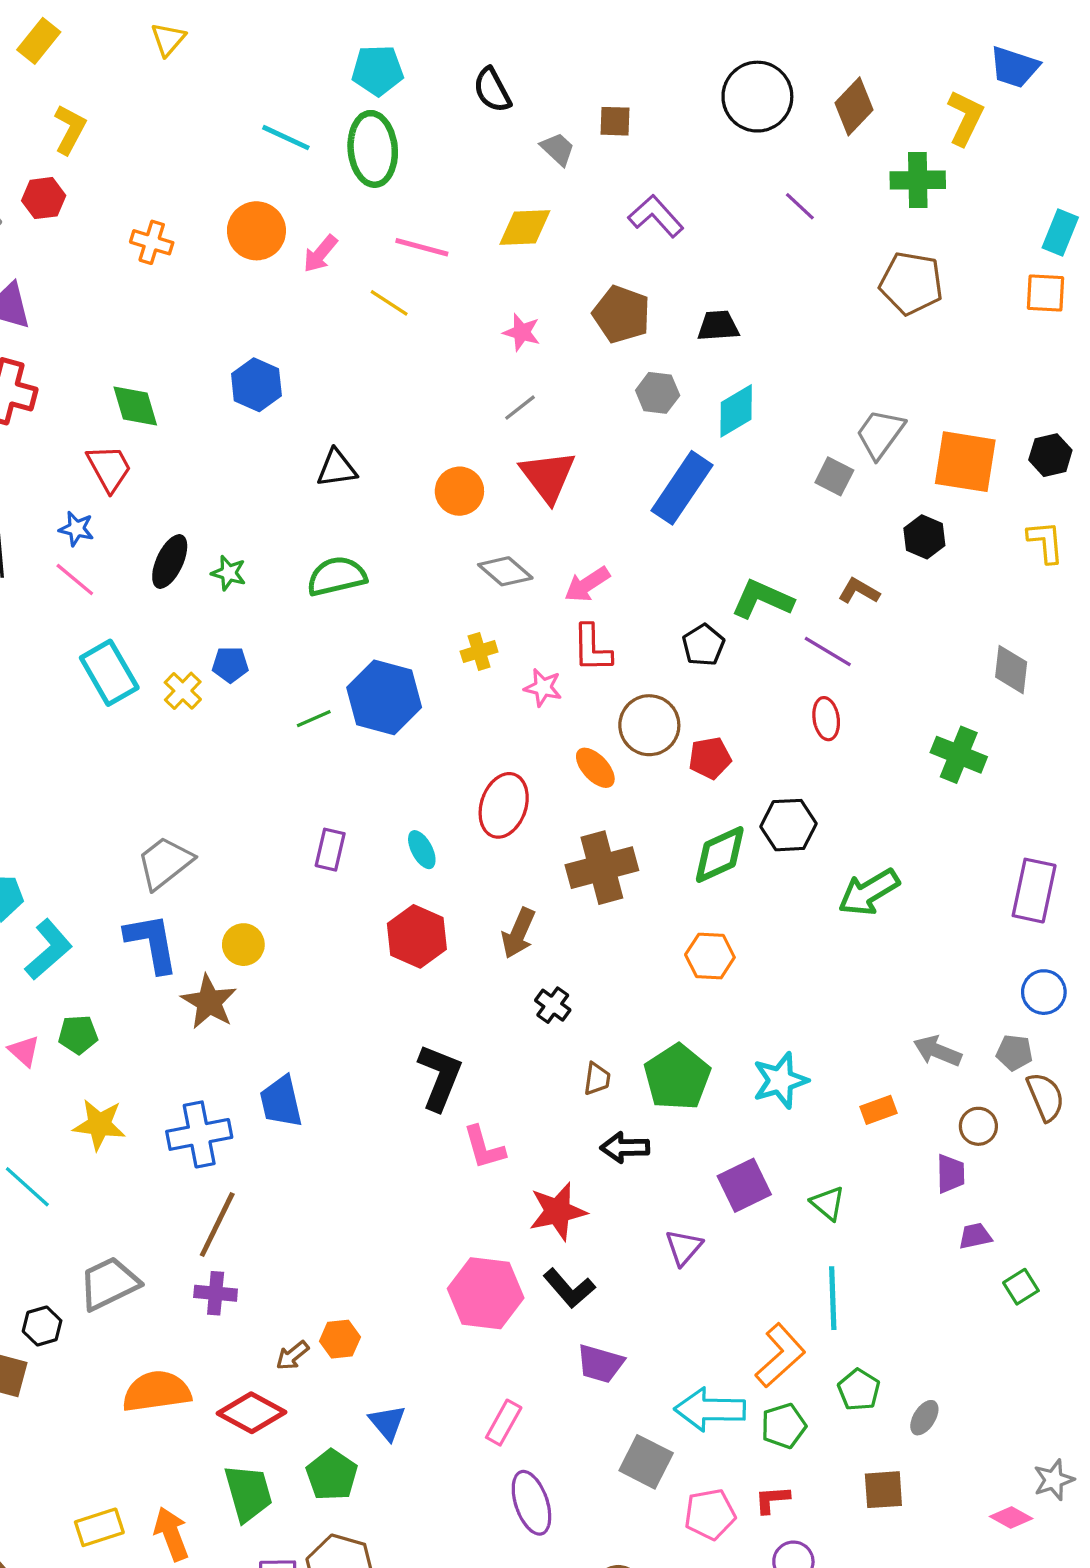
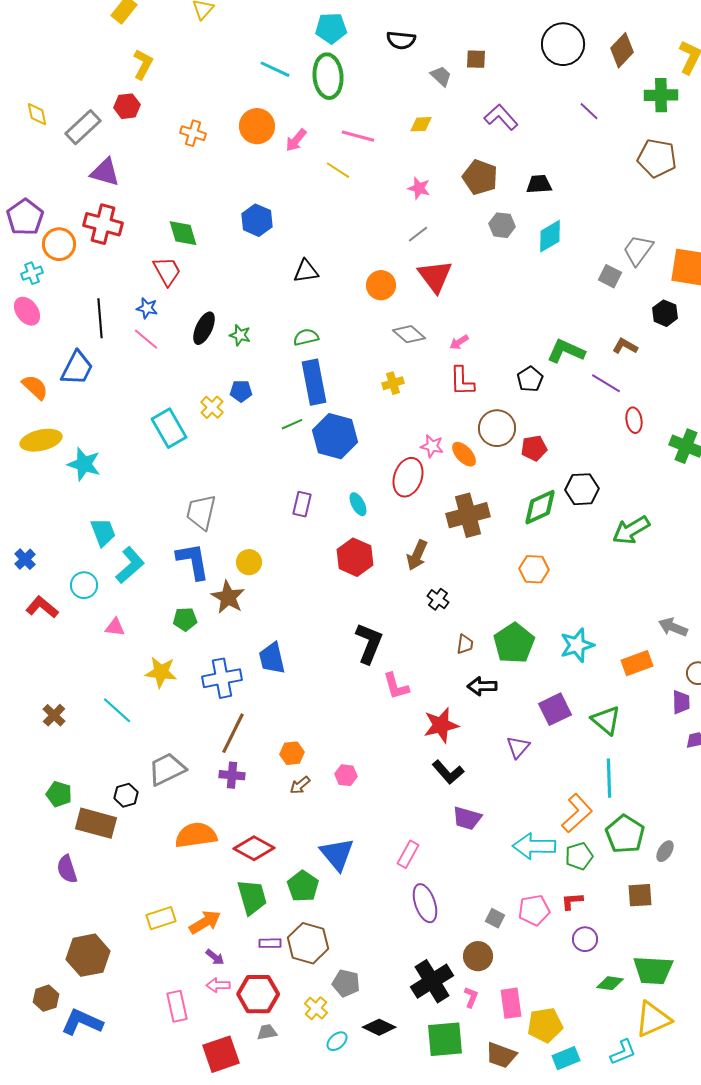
black semicircle: (492, 90) -> (401, 40), turned -56
yellow diamond: (525, 228) -> (421, 124), size x0.7
blue rectangle: (682, 488) -> (314, 382), moved, turned -45
green semicircle: (337, 576) -> (306, 337), size x0.7
pink arrow: (587, 584) -> (459, 342), size x0.7
cyan rectangle: (109, 673) -> (169, 428), moved
pink star: (543, 688) -> (432, 446), moved
blue hexagon: (384, 697) -> (335, 436), moved
red ellipse: (826, 719) -> (634, 420), moved
gray trapezoid: (165, 863) -> (201, 512), turned -39
green pentagon: (78, 1035) -> (185, 619), moved
pink triangle: (24, 1051) -> (115, 627), turned -35
orange rectangle: (879, 1110) -> (637, 663), size x1.4
green triangle: (828, 1203) -> (606, 720), size x1.4
pink hexagon: (486, 1293) -> (346, 775), moved, size x0.5
orange hexagon: (340, 1339) -> (292, 753), moved
brown arrow: (292, 1355) -> (300, 785), moved
green pentagon: (859, 1390) -> (625, 834), size x1.5
blue triangle: (387, 1423) -> (337, 854), size x1.5
gray square: (646, 1462) -> (495, 918), moved, size x0.6
orange arrow: (171, 1534) -> (205, 922), turned 80

